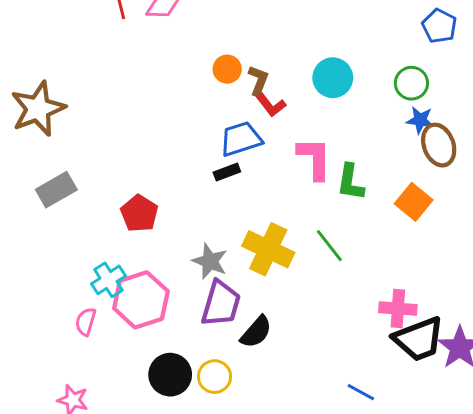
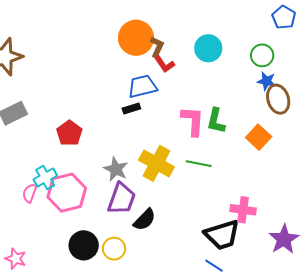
orange circle: (227, 69) -> (136, 38), size x1.8
pink L-shape: (314, 158) -> (193, 121), moved
green line: (329, 246) -> (199, 164), turned -45
pink semicircle: (86, 322) -> (30, 193), moved
black trapezoid: (419, 339) -> (222, 235), moved

